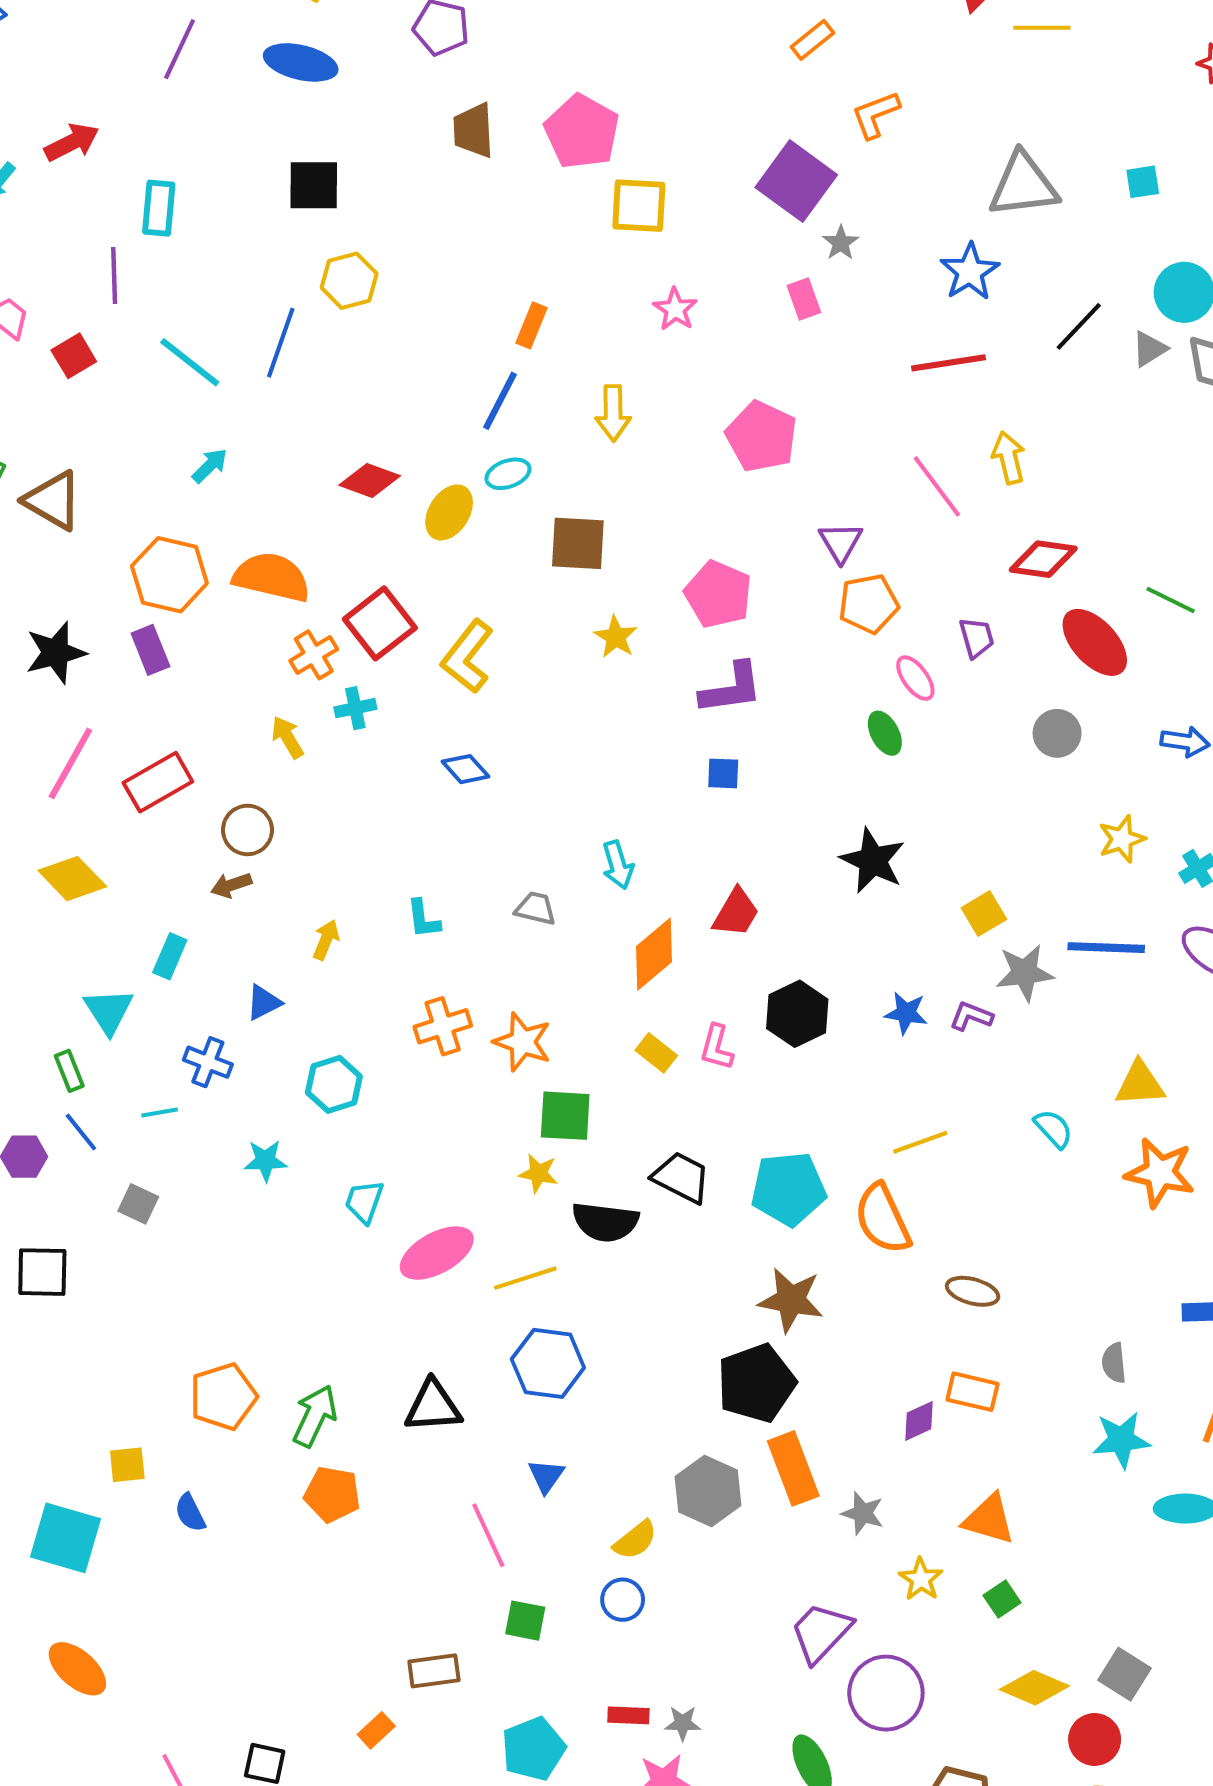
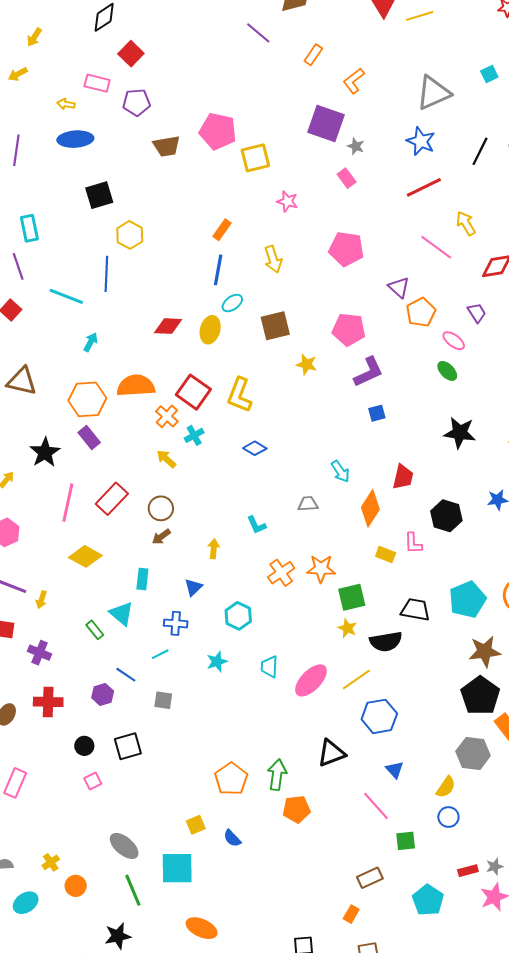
brown trapezoid: (473, 130) -> (167, 146), turned -80
orange rectangle: (531, 325) -> (222, 230), turned 30
green rectangle: (69, 1071) -> (95, 630), moved
yellow star: (538, 1173) -> (347, 628), turned 30

